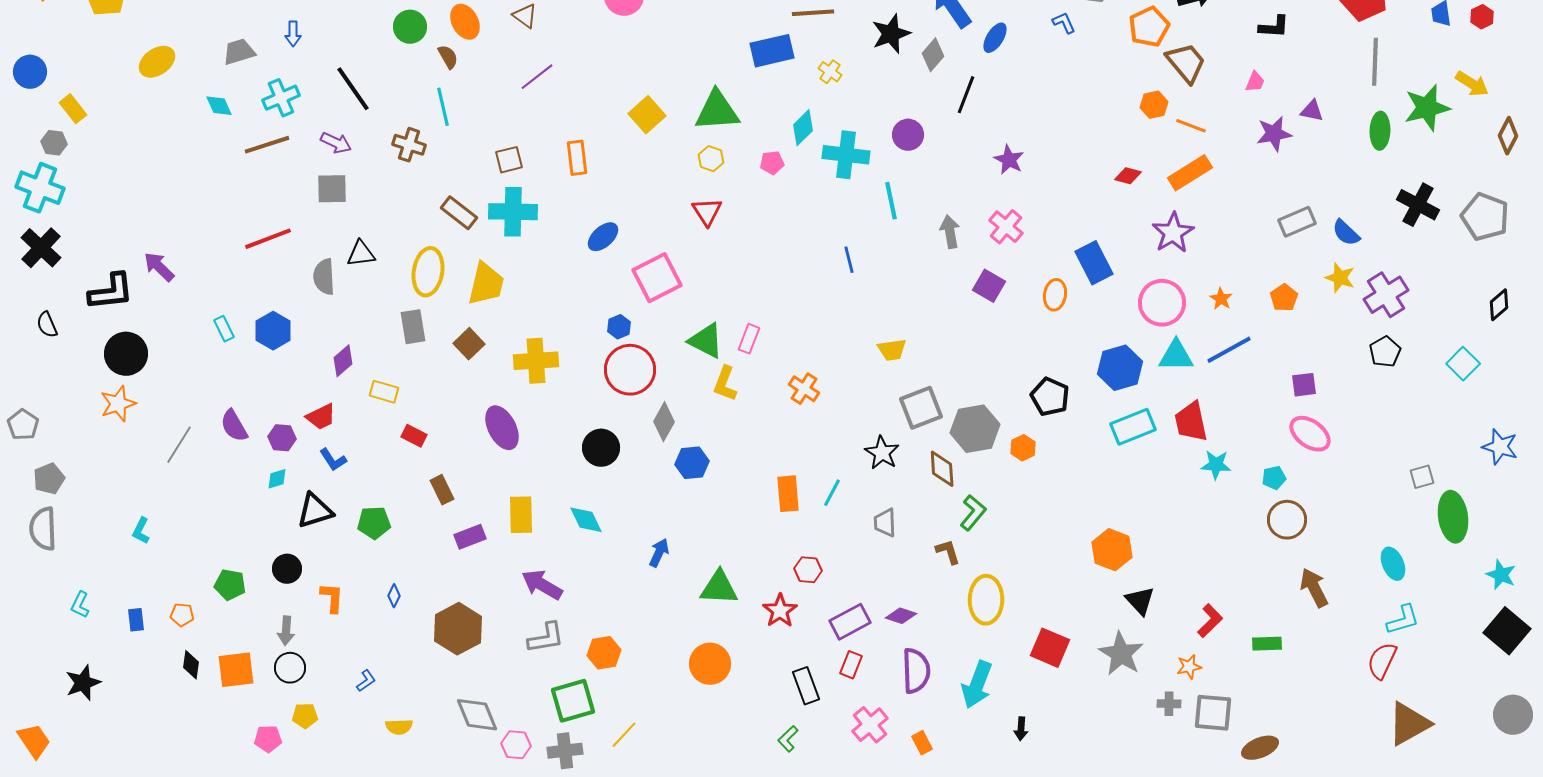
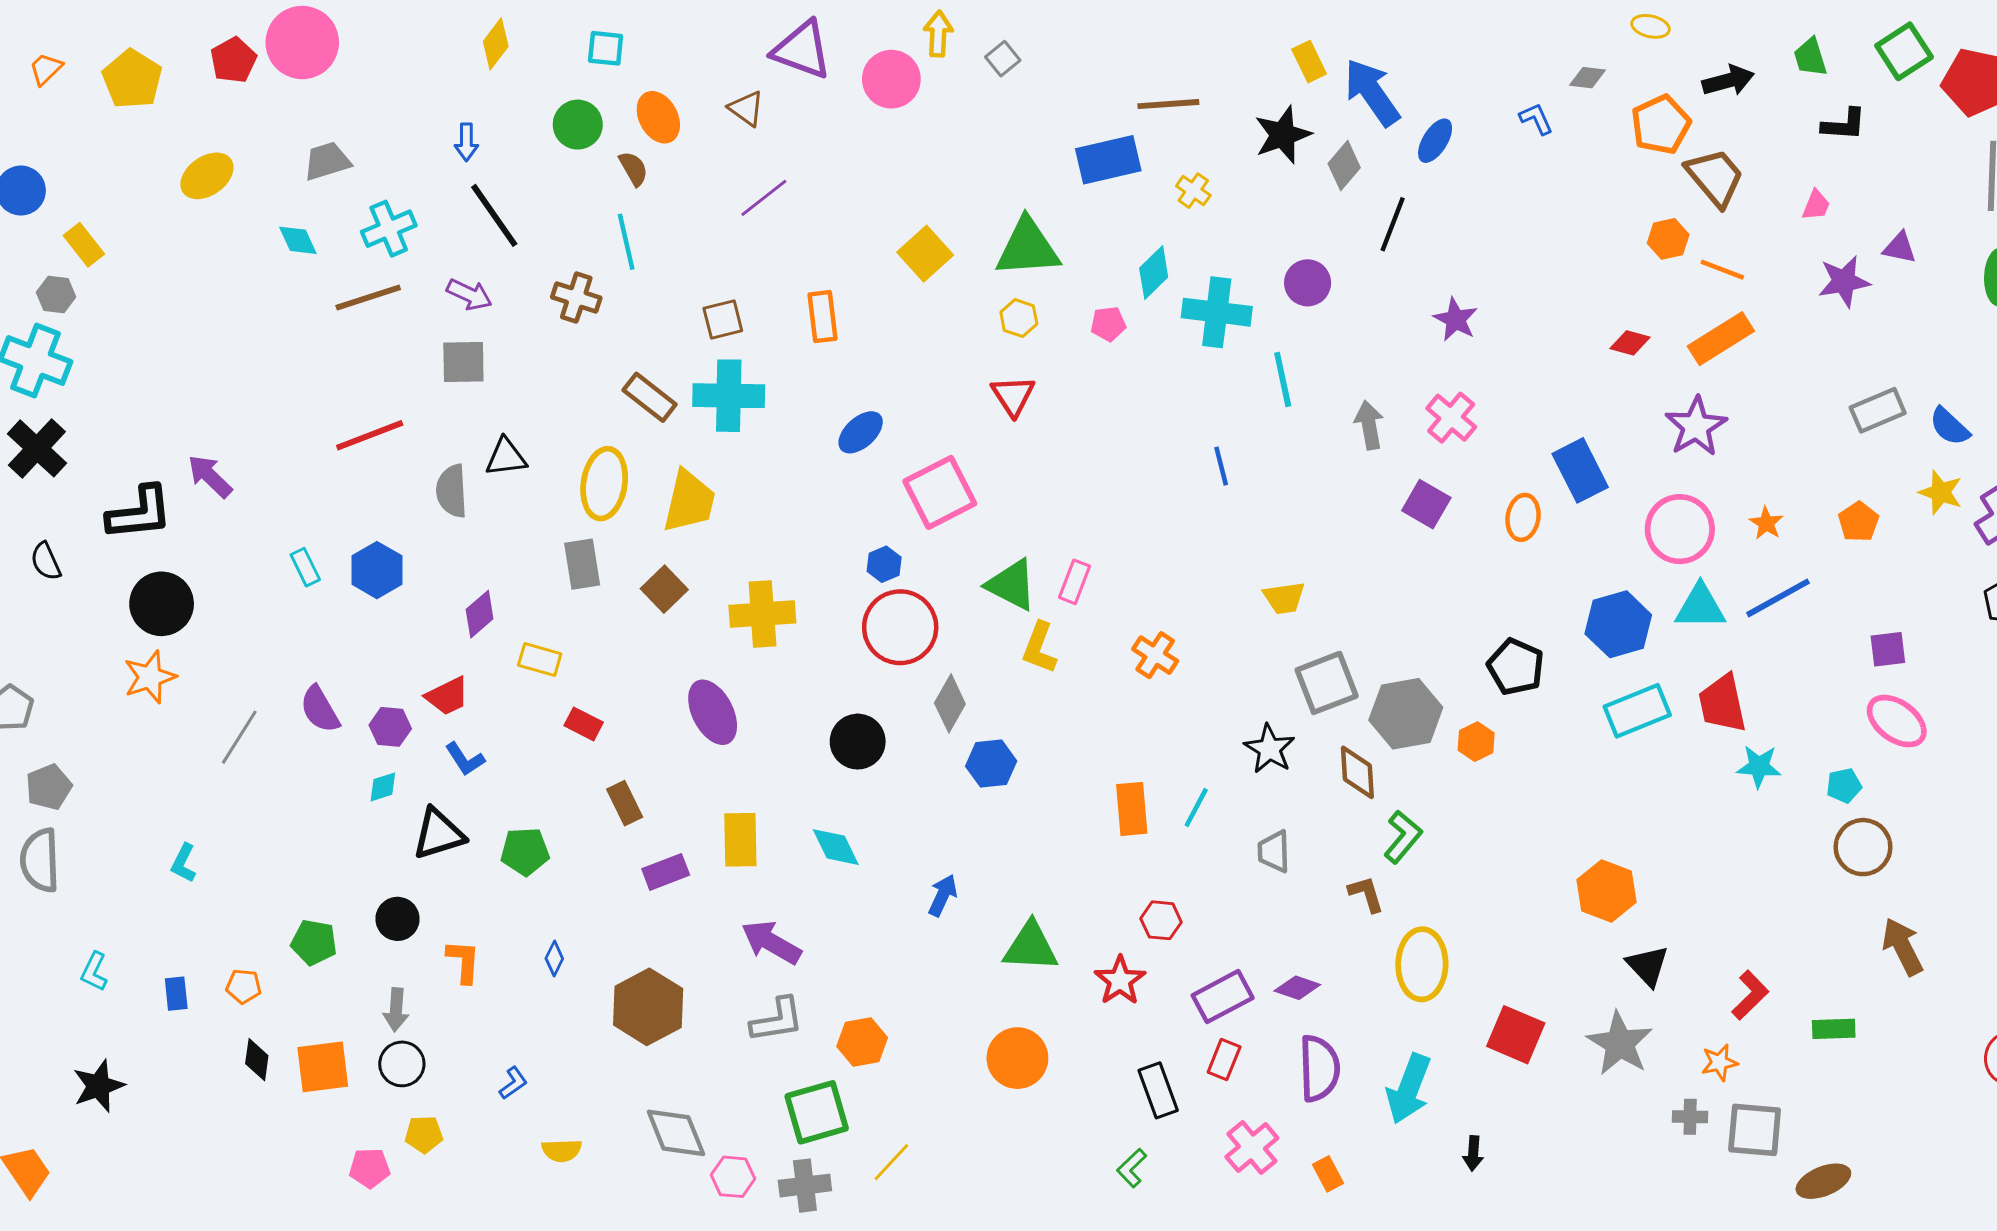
blue arrow: (293, 34) -> (466, 142), moved

